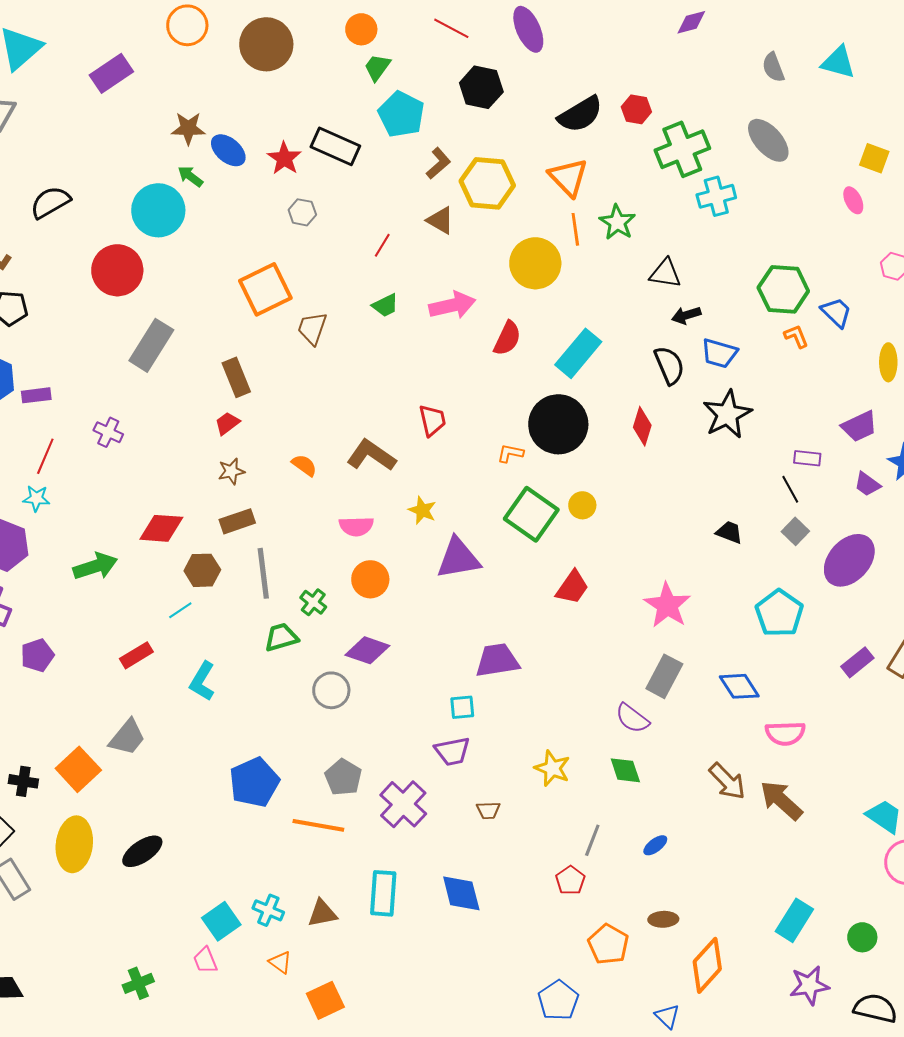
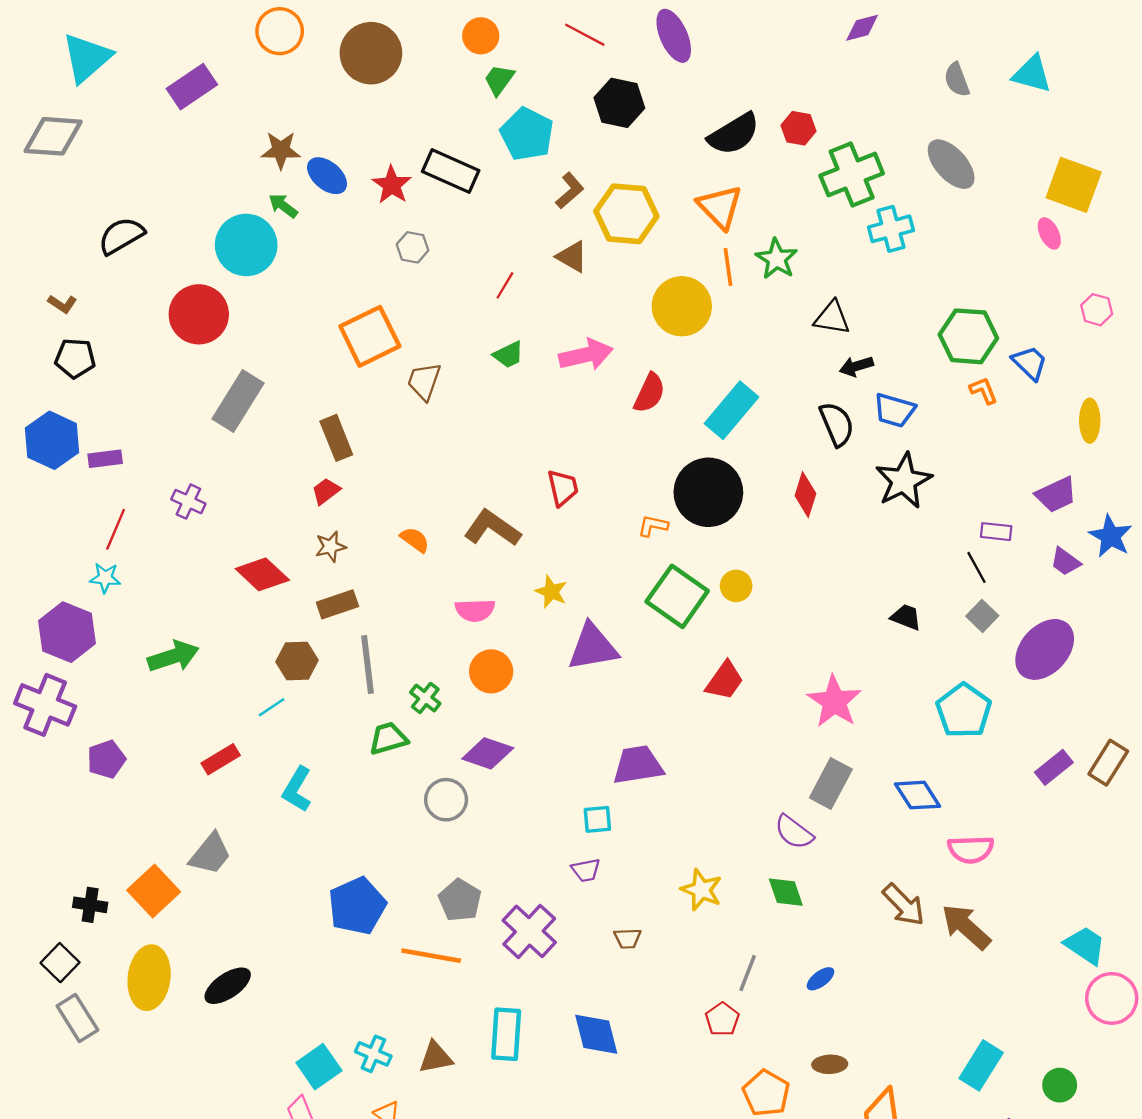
yellow square: (874, 158) -> (1074, 185), size x1.6
red diamond: (161, 528) -> (262, 574), moved, turned 39
purple trapezoid: (452, 751) -> (586, 870), size x0.7

